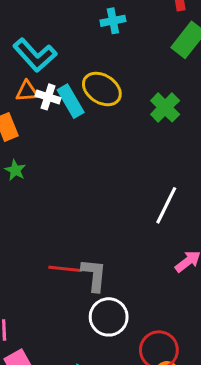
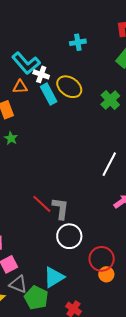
white cross: (48, 97) -> (41, 74), moved
red line: (65, 269) -> (42, 204), turned 35

